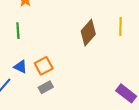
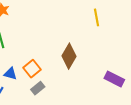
brown diamond: (88, 33) -> (69, 56), moved

